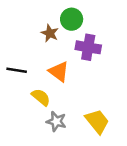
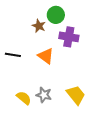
yellow semicircle: (41, 97) -> (24, 98), moved

